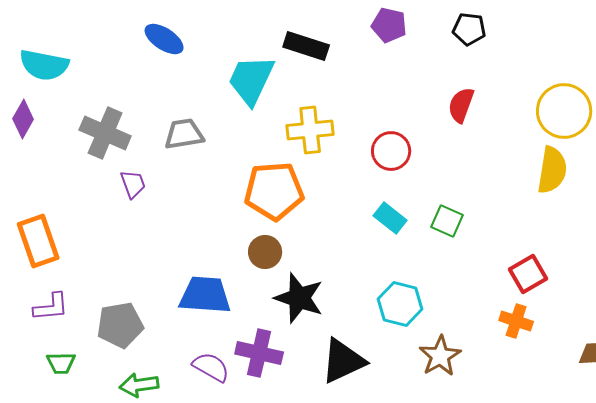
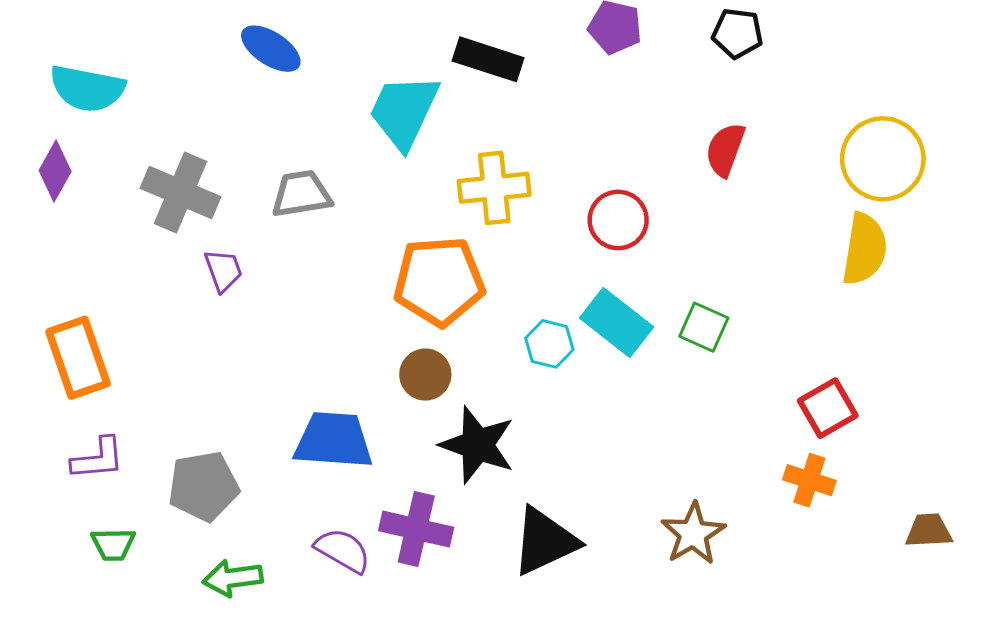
cyan rectangle: (390, 218) -> (617, 322), size x1.4
cyan hexagon: (400, 304) -> (549, 344), moved, size x0.7

